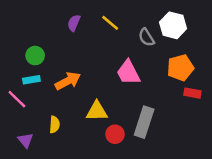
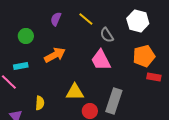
gray semicircle: (146, 37) -> (107, 35), moved
green circle: (35, 56) -> (26, 36), moved
orange arrow: (68, 81) -> (55, 55), moved

